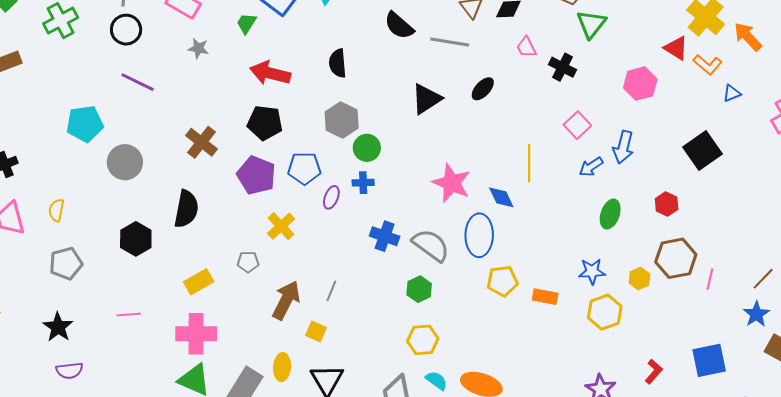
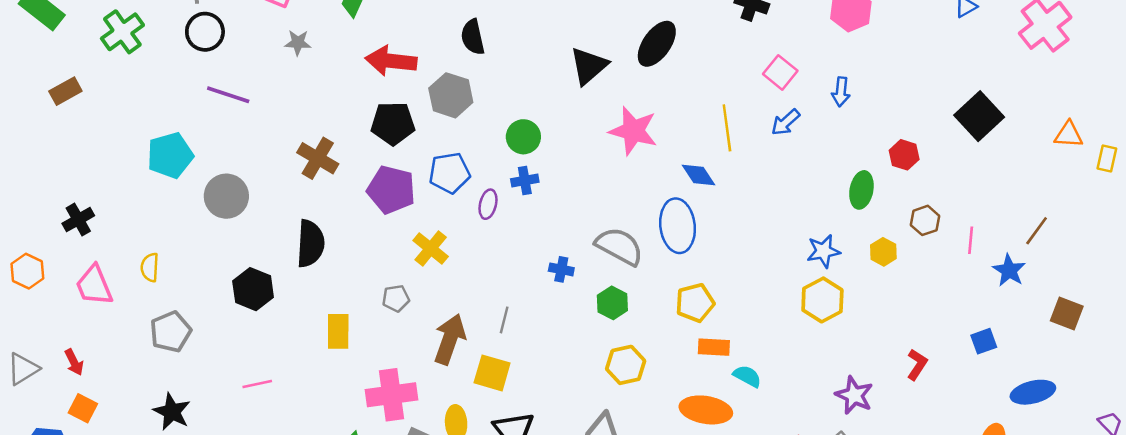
black ellipse: (483, 89) -> (657, 44), size x1.5
gray hexagon: (342, 120) -> (451, 95), moved
blue arrow: (623, 147) -> (841, 92), size x0.7
black square: (702, 151) -> (979, 116), moved
blue arrow: (591, 167) -> (786, 122), moved
pink star: (452, 183) -> (633, 131), moved
green ellipse: (610, 214) -> (861, 190), moved
blue cross: (385, 236) -> (561, 269), moved, size x0.7
brown hexagon: (676, 258) -> (925, 220), size x0.6
yellow pentagon: (502, 281) -> (695, 303), moved
yellow rectangle: (199, 282) -> (338, 331), turned -52
orange rectangle: (545, 297) -> (714, 347), moved
yellow hexagon: (605, 312) -> (822, 300), moved
blue star: (756, 314) -> (1009, 270), moved
yellow square: (316, 331) -> (492, 373), size x1.4
pink cross: (196, 334) -> (391, 395), moved
blue square: (709, 360) -> (984, 341), size x0.6
cyan semicircle: (436, 381) -> (747, 376), moved

